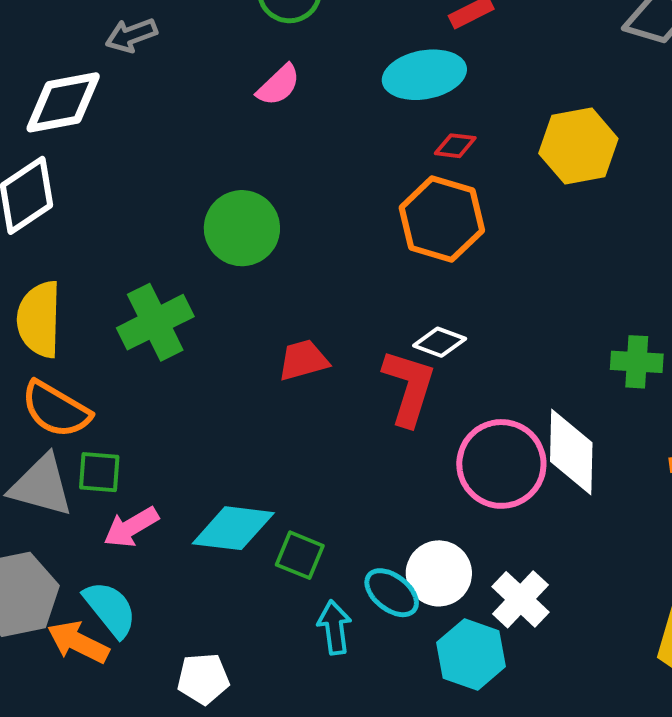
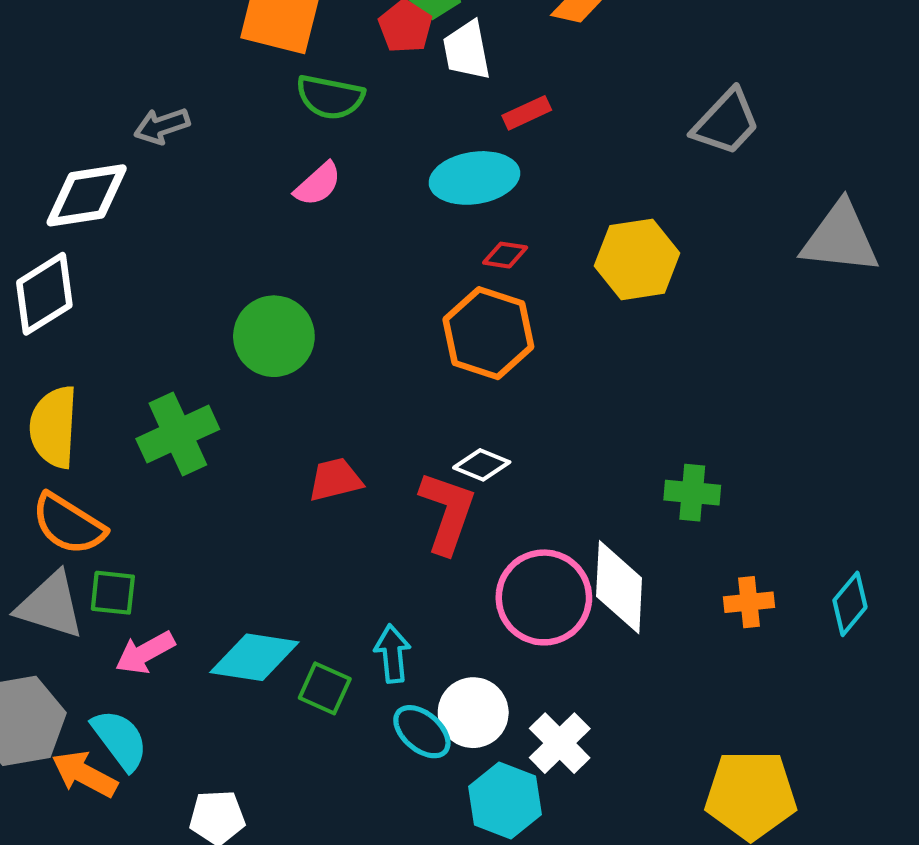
cyan arrow: (334, 627) -> (392, 654), moved

